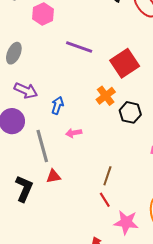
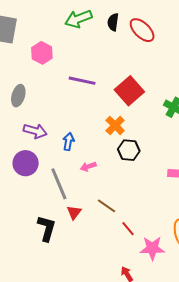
black hexagon: (130, 112) -> (129, 150), moved
red triangle: (53, 176) -> (74, 212), turned -35
brown line: (107, 176) -> (107, 206), moved, turned -66

